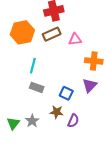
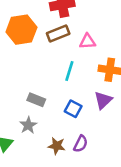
cyan line: (33, 66) -> (69, 71), moved
brown star: (57, 112) -> (57, 146), moved
gray star: (32, 121) -> (28, 125), moved

